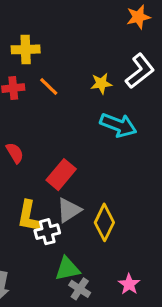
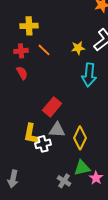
cyan arrow: (118, 125) -> (89, 75), turned 75
red semicircle: (15, 153) -> (22, 73), moved
gray triangle: (69, 210) -> (57, 130), turned 36
green triangle: (67, 269) -> (82, 168), moved

